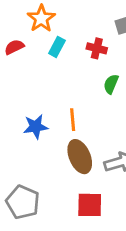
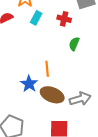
blue star: (36, 127) -> (29, 84), moved, turned -30
brown ellipse: (80, 157) -> (52, 95), turned -45

